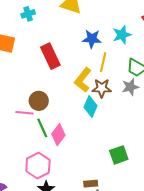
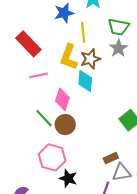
brown circle: (39, 101) -> (65, 125), moved
pink line: (25, 113) -> (39, 75), moved
pink diamond: (58, 135) -> (62, 99), moved

